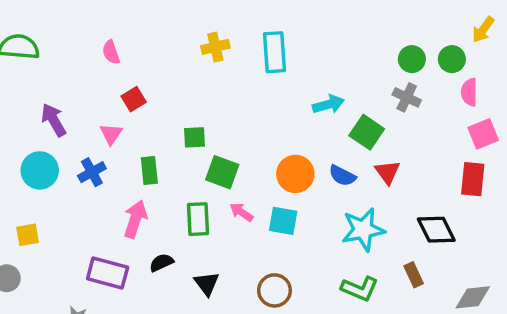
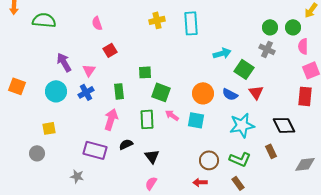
pink triangle: (111, 134) -> (89, 70), moved
brown circle: (274, 290) -> (209, 160), moved

